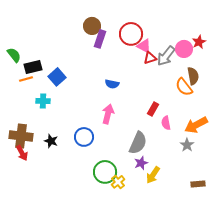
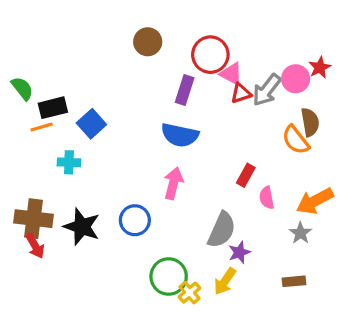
purple rectangle: (100, 39) -> (185, 90), moved
blue semicircle: (112, 84) -> (180, 135), size x1.6
black star: (51, 141) -> (82, 227), size x1.6
purple star: (141, 163) -> (239, 252), moved
yellow arrow: (153, 175) -> (225, 281), moved
brown rectangle: (198, 184) -> (294, 281), moved

